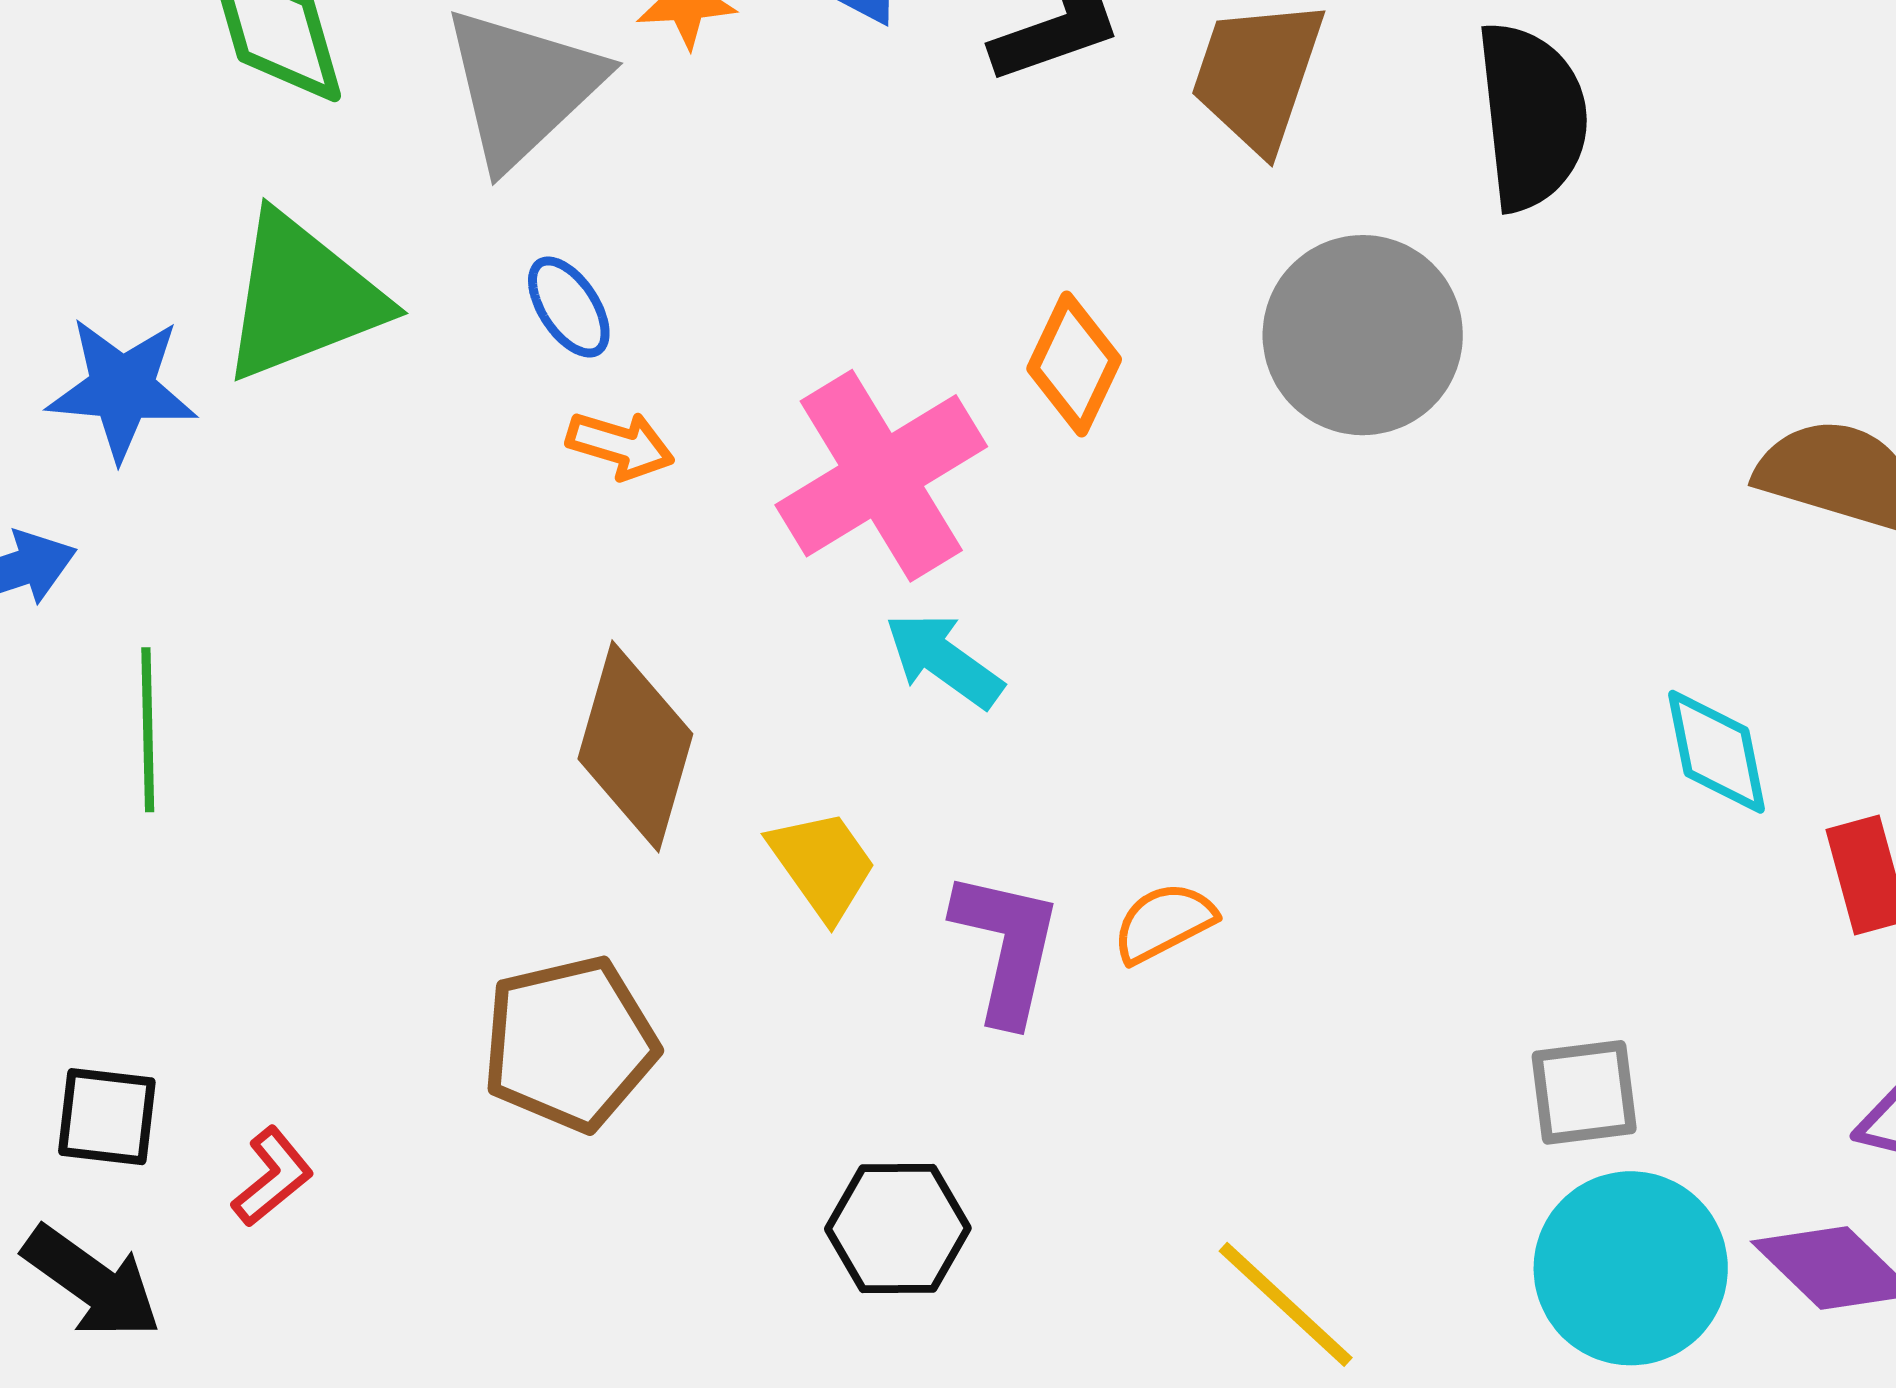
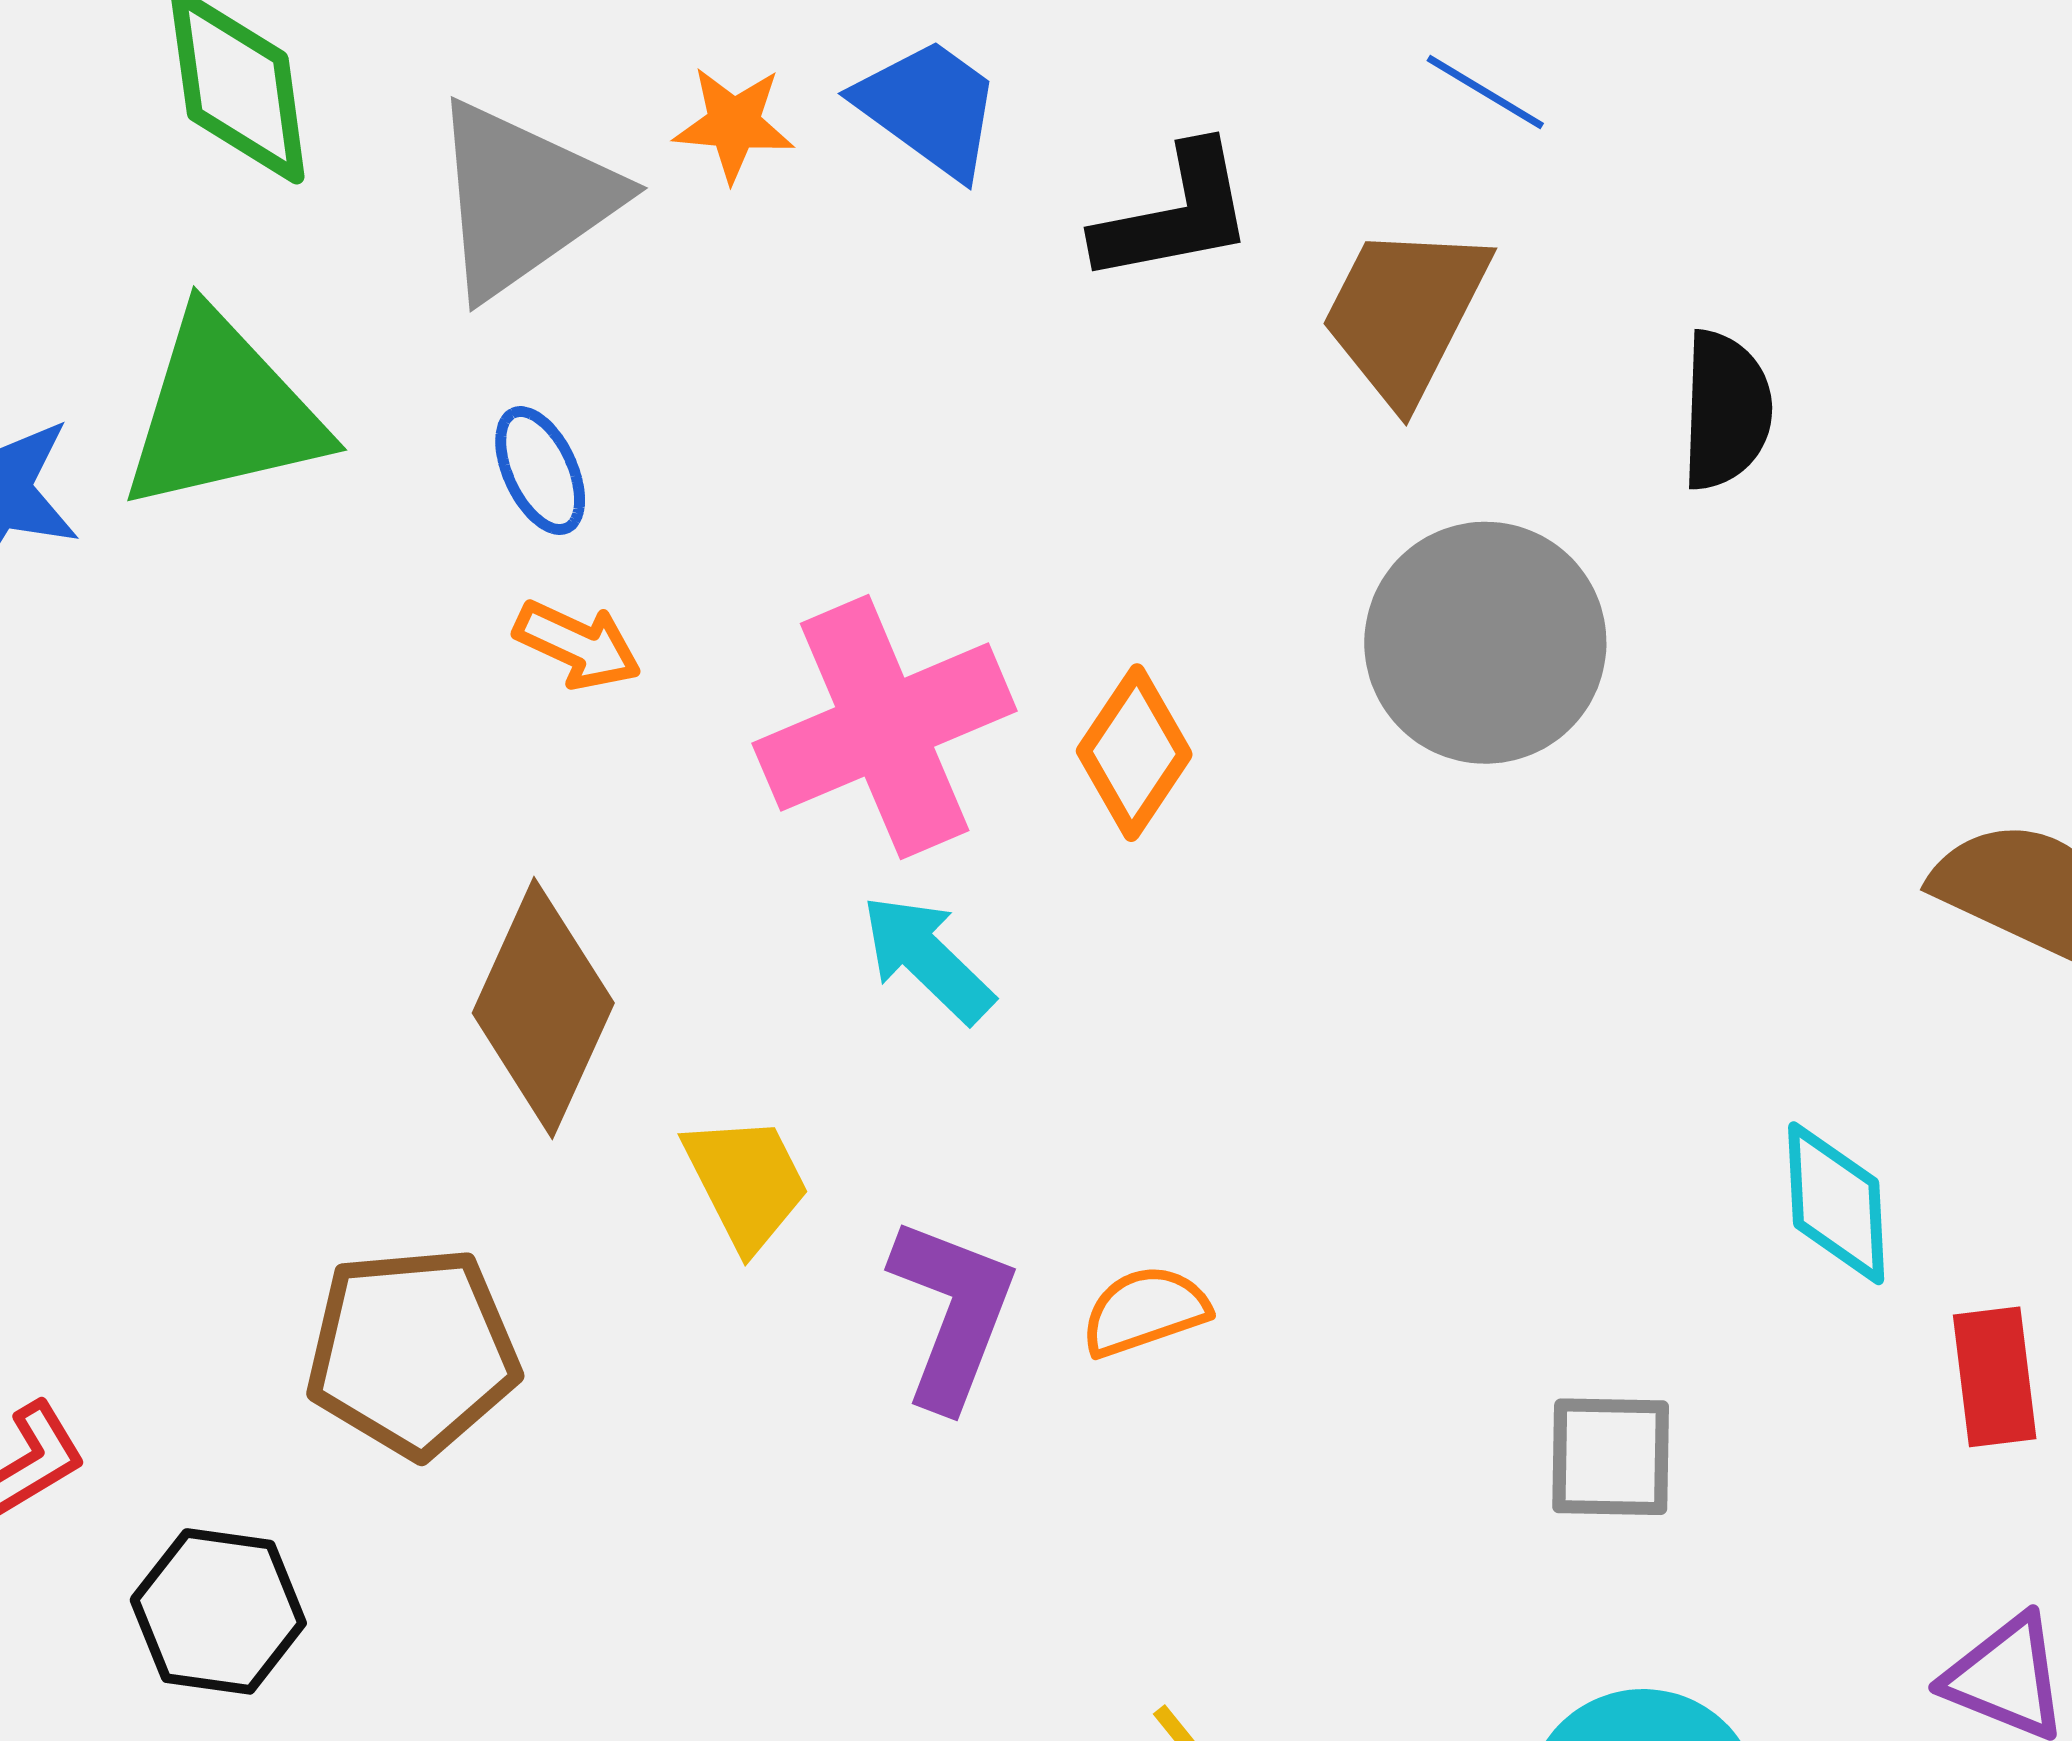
black semicircle: (1532, 116) -> (1726, 410), size x0.7
orange diamond: (1074, 364) -> (1134, 753), moved
gray square: (1584, 1092) -> (1611, 1457), moved
black hexagon: (898, 1228) -> (218, 1611), moved

